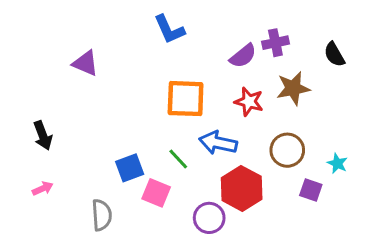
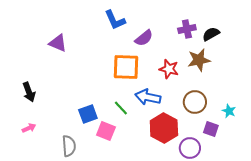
black semicircle: (334, 54) -> (211, 34), moved, turned 90
purple semicircle: (243, 56) -> (144, 38), moved
purple circle: (209, 218) -> (190, 148), moved

